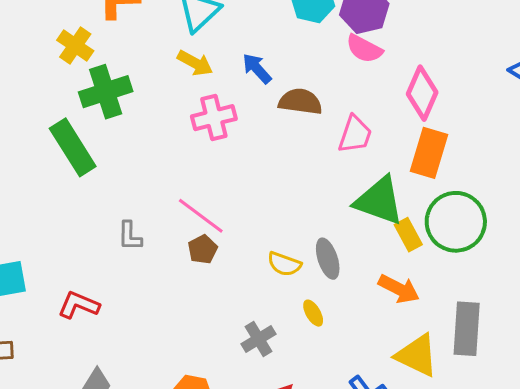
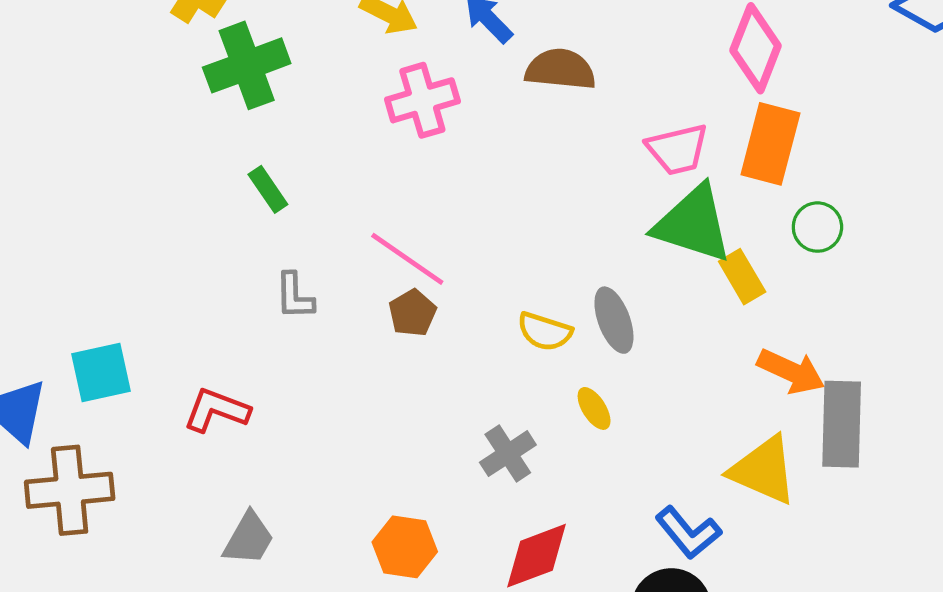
pink trapezoid: (355, 134) -> (677, 149), moved, turned 60
green rectangle: (73, 147) -> (268, 189), moved, size x0.5
green circle: (456, 222) -> (817, 227), moved, size x0.5
orange arrow: (399, 289) -> (791, 371), moved

